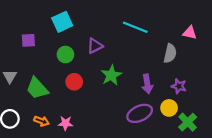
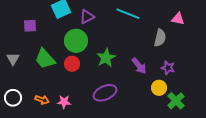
purple triangle: (95, 46) -> (87, 17), moved
green circle: (65, 55) -> (76, 41), moved, size x1.5
purple arrow: (147, 84) -> (139, 66), turned -30
green trapezoid: (37, 88) -> (45, 59), moved
purple ellipse: (140, 113) -> (105, 93), moved

